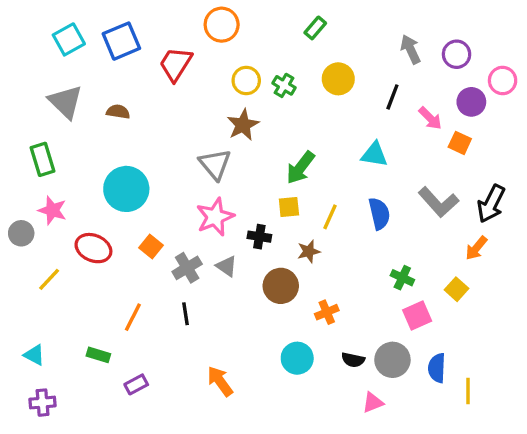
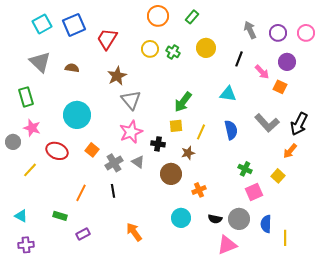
orange circle: (222, 25) -> (158, 16), moved
pink circle: (503, 80) -> (306, 33), moved
brown star: (243, 125) -> (117, 76), moved
pink triangle: (373, 403) -> (227, 245), size x1.5

